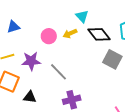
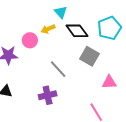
pink circle: (49, 36) -> (30, 40), moved
gray line: (58, 72) -> (58, 69), moved

